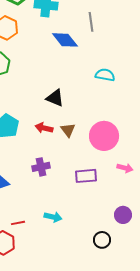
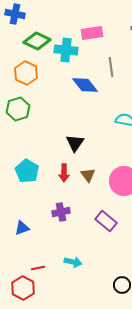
black triangle: (55, 98) -> (75, 143), turned 42
red arrow: (44, 128) -> (64, 173), turned -102
purple rectangle: (86, 176) -> (106, 221), turned 45

